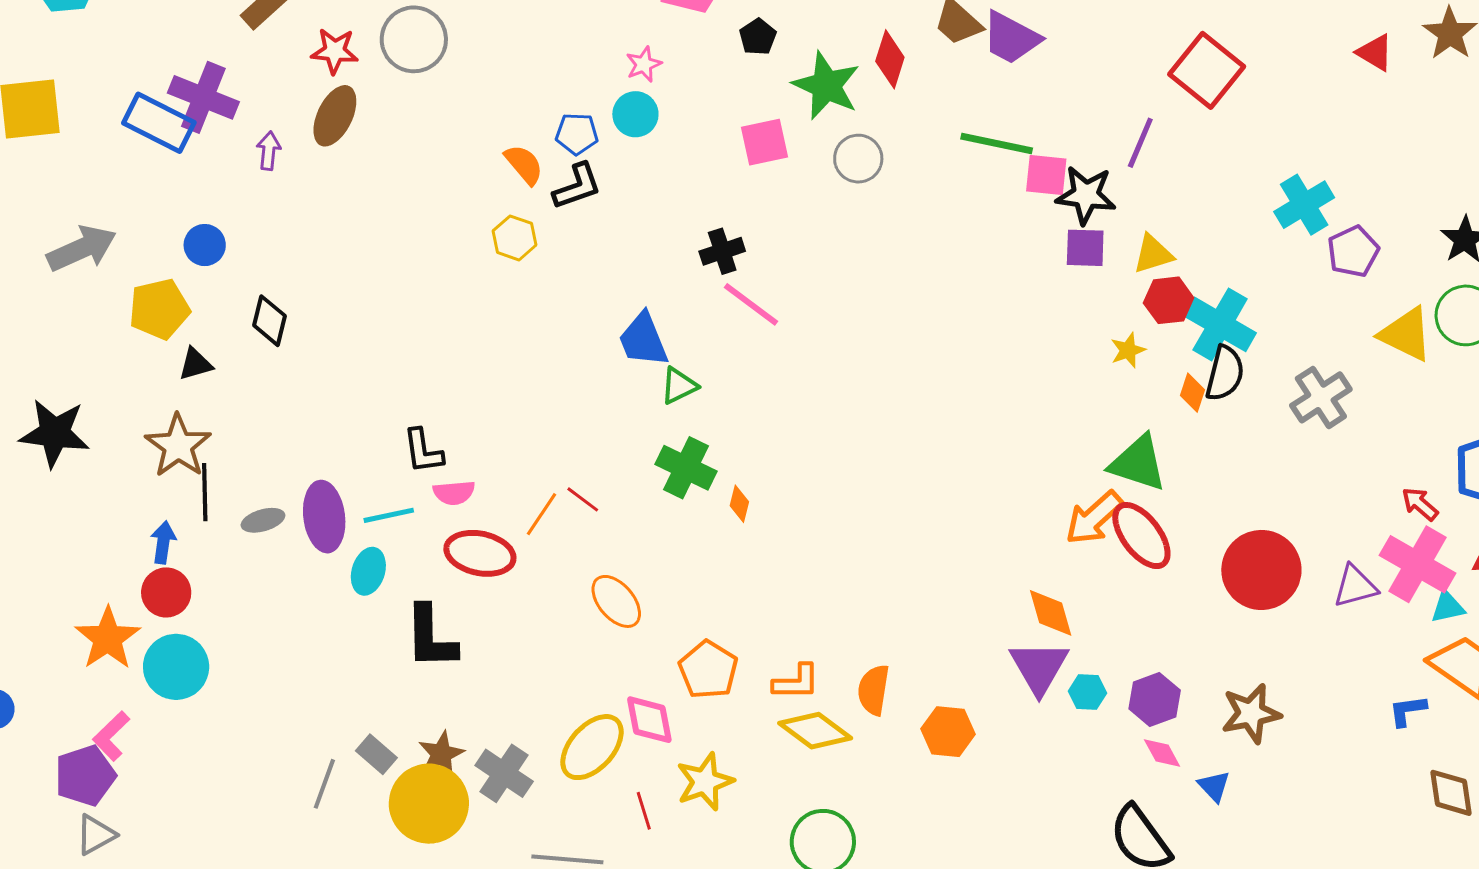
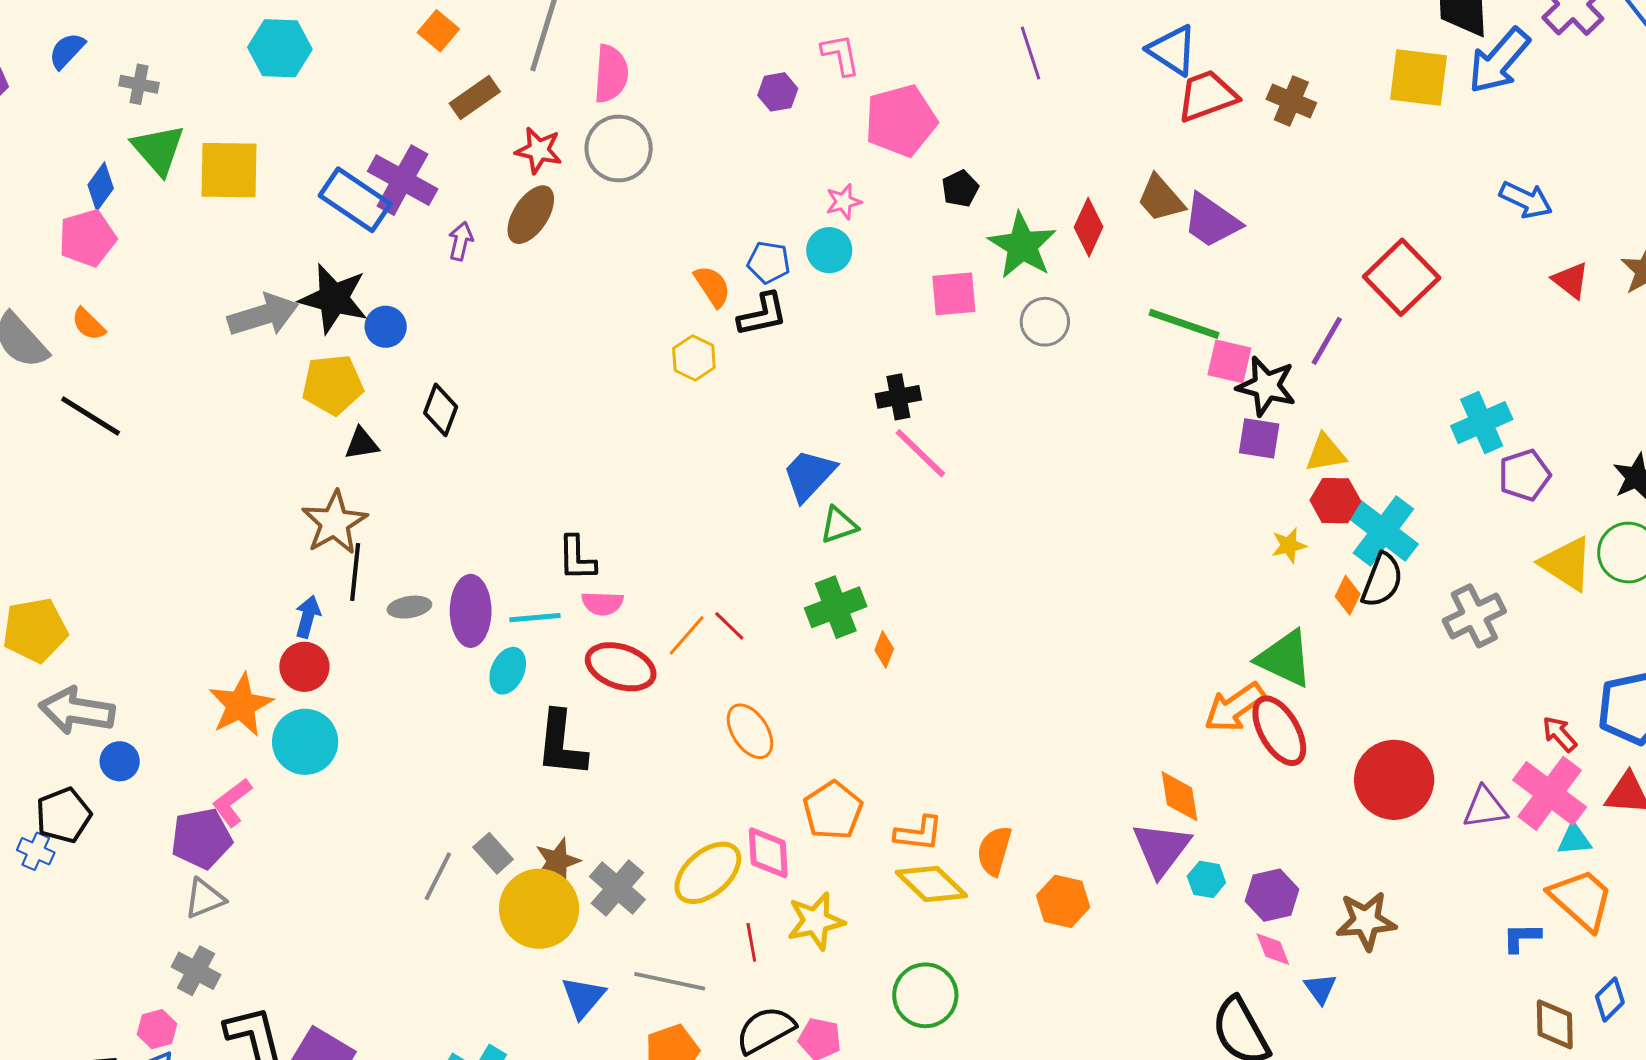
blue trapezoid: (643, 340) -> (809, 475), turned 58
black star: (55, 433) -> (334, 299), moved
green cross: (686, 468) -> (836, 607), turned 36

